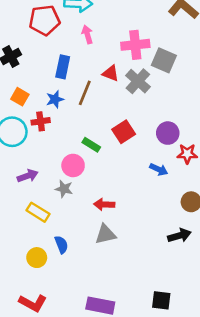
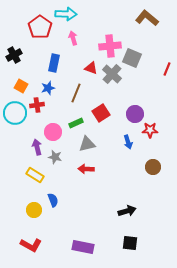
red pentagon: (45, 20) -> (40, 27), turned -30
brown line: (85, 93) -> (76, 93), moved
green rectangle: (91, 145) -> (76, 123), turned -56
pink circle: (73, 165) -> (53, 132), moved
blue arrow: (159, 169) -> (128, 142), turned 48
purple arrow: (28, 176) -> (37, 147), moved, turned -84
gray triangle: (105, 234) -> (87, 144), moved
black arrow: (179, 236) -> (127, 211), moved

